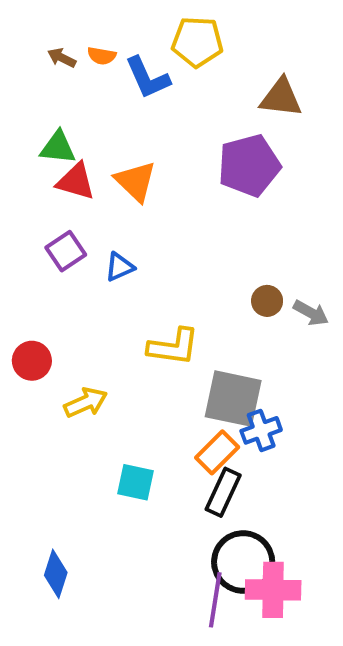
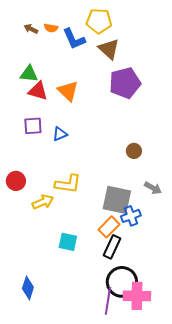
brown triangle: (281, 98) -> (109, 49), moved, turned 35
purple square: (66, 251) -> (33, 126), turned 30
gray arrow: (311, 313) -> (153, 188), moved
yellow L-shape: (173, 347) -> (68, 184), moved

